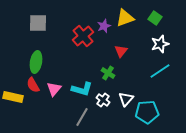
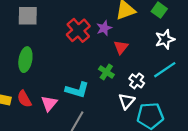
purple star: (104, 26) -> (104, 28), moved
red semicircle: (33, 85) -> (24, 99), moved
pink triangle: (54, 89) -> (49, 103), moved
white cross: (103, 100) -> (137, 81), moved

